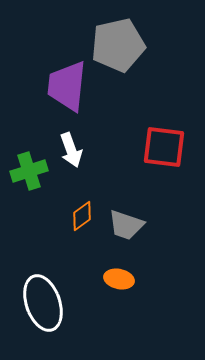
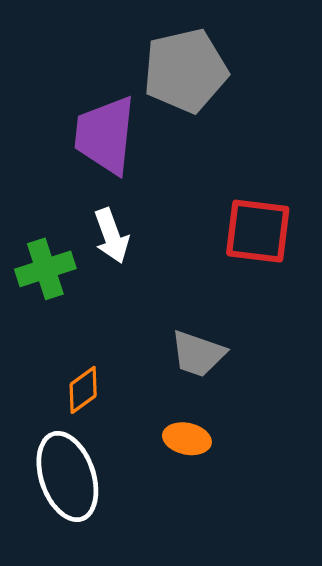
orange diamond: (82, 216) -> (83, 390), moved

